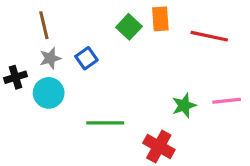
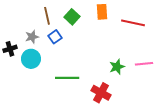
brown line: (44, 25) -> (47, 16), moved
green square: (129, 27) -> (72, 17), moved

